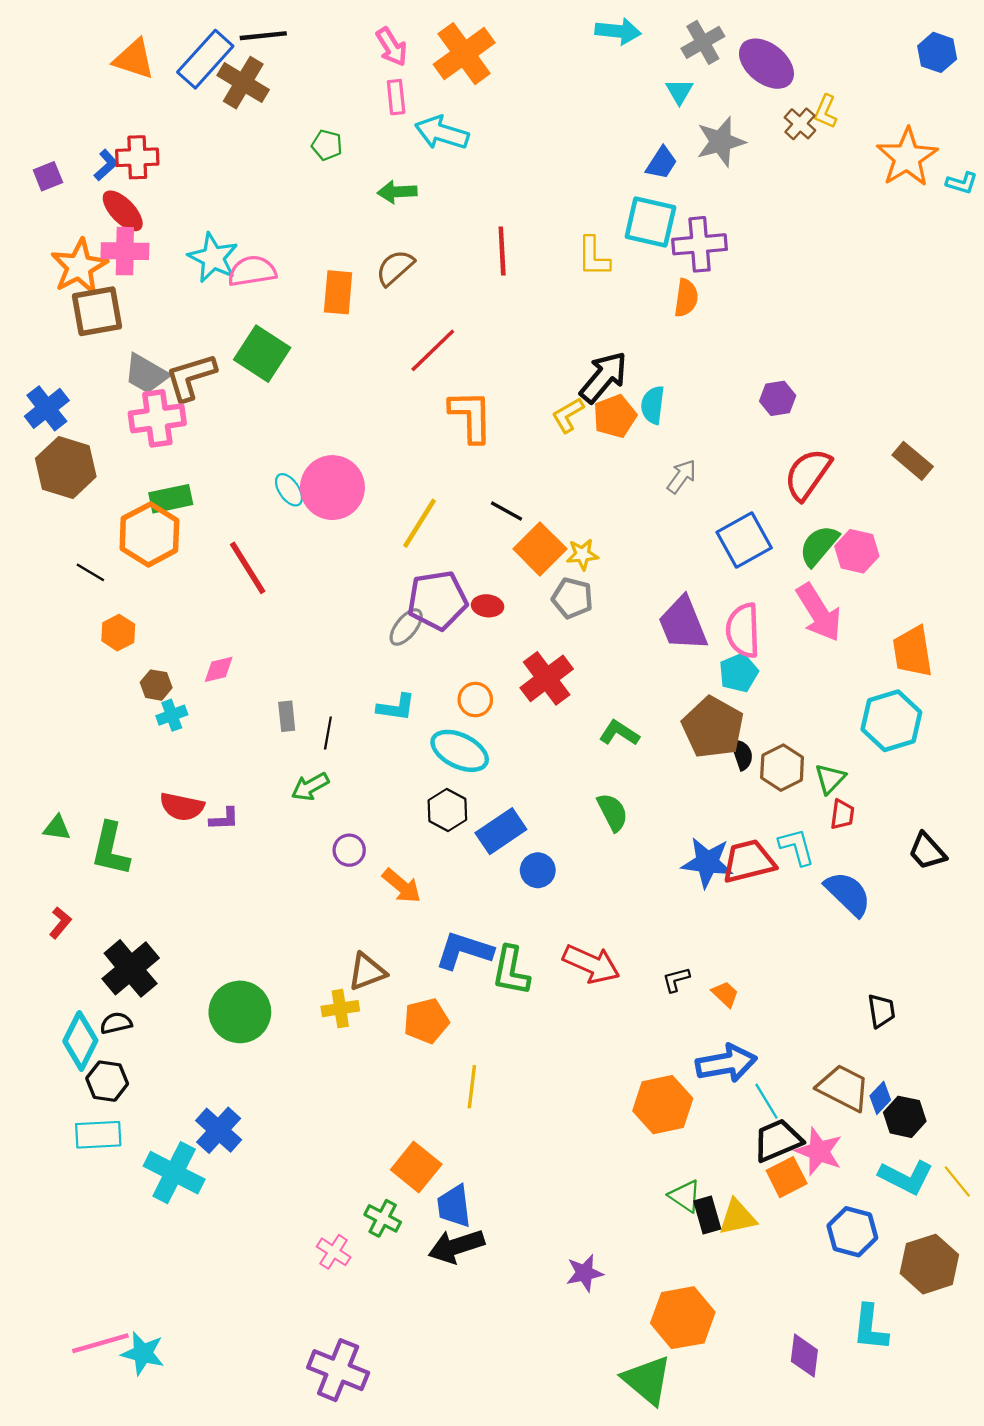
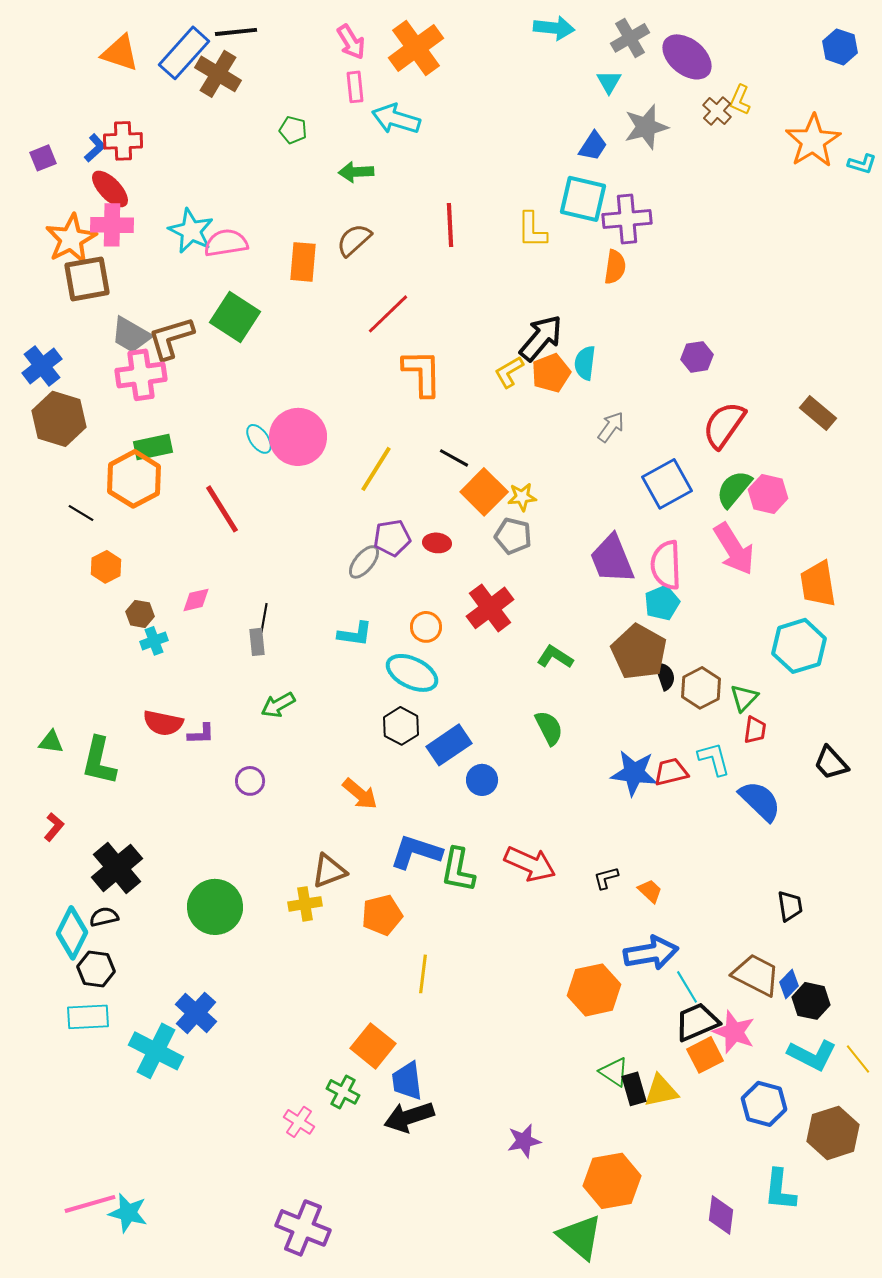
purple pentagon: (437, 600) -> (392, 538), size x0.7
black line: (328, 733) -> (264, 618), moved
purple circle: (349, 850) -> (250, 781), moved
red trapezoid: (749, 861) -> (671, 772), size x0.7

